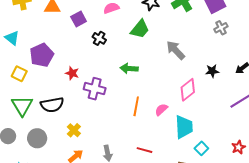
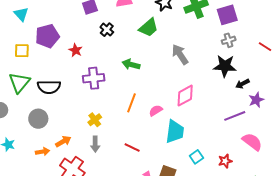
black star: (212, 71) -> (225, 66), moved, size x1.6
red star: (72, 73) -> (76, 50), moved
yellow square: (19, 74) -> (22, 51), turned -35
purple cross: (95, 89) -> (94, 78), turned -30
yellow cross: (74, 130) -> (95, 120), moved
gray circle: (37, 138) -> (38, 119), moved
cyan square: (201, 148) -> (196, 157), moved

